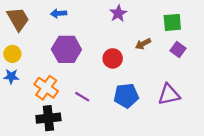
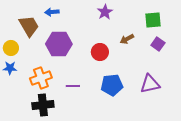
brown trapezoid: (18, 19) -> (29, 26), moved
orange cross: (46, 88) -> (41, 78), turned 35
purple line: (82, 97) -> (73, 86), turned -32

